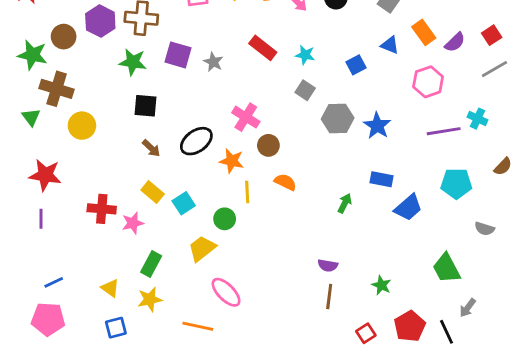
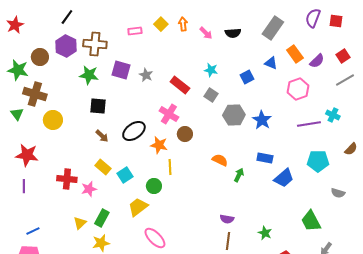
red rectangle: (263, 48) -> (180, 85), moved
orange semicircle: (285, 182) -> (220, 160), moved
yellow triangle: (110, 288) -> (80, 223), moved, turned 40

